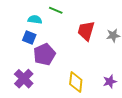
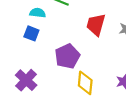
purple pentagon: (44, 54) -> (67, 56), moved

